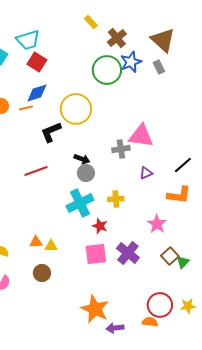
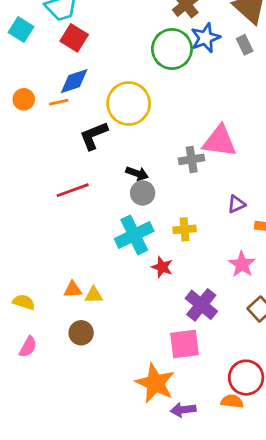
purple triangle: (146, 173) -> (236, 204), moved
pink square: (96, 254) -> (185, 344), moved

